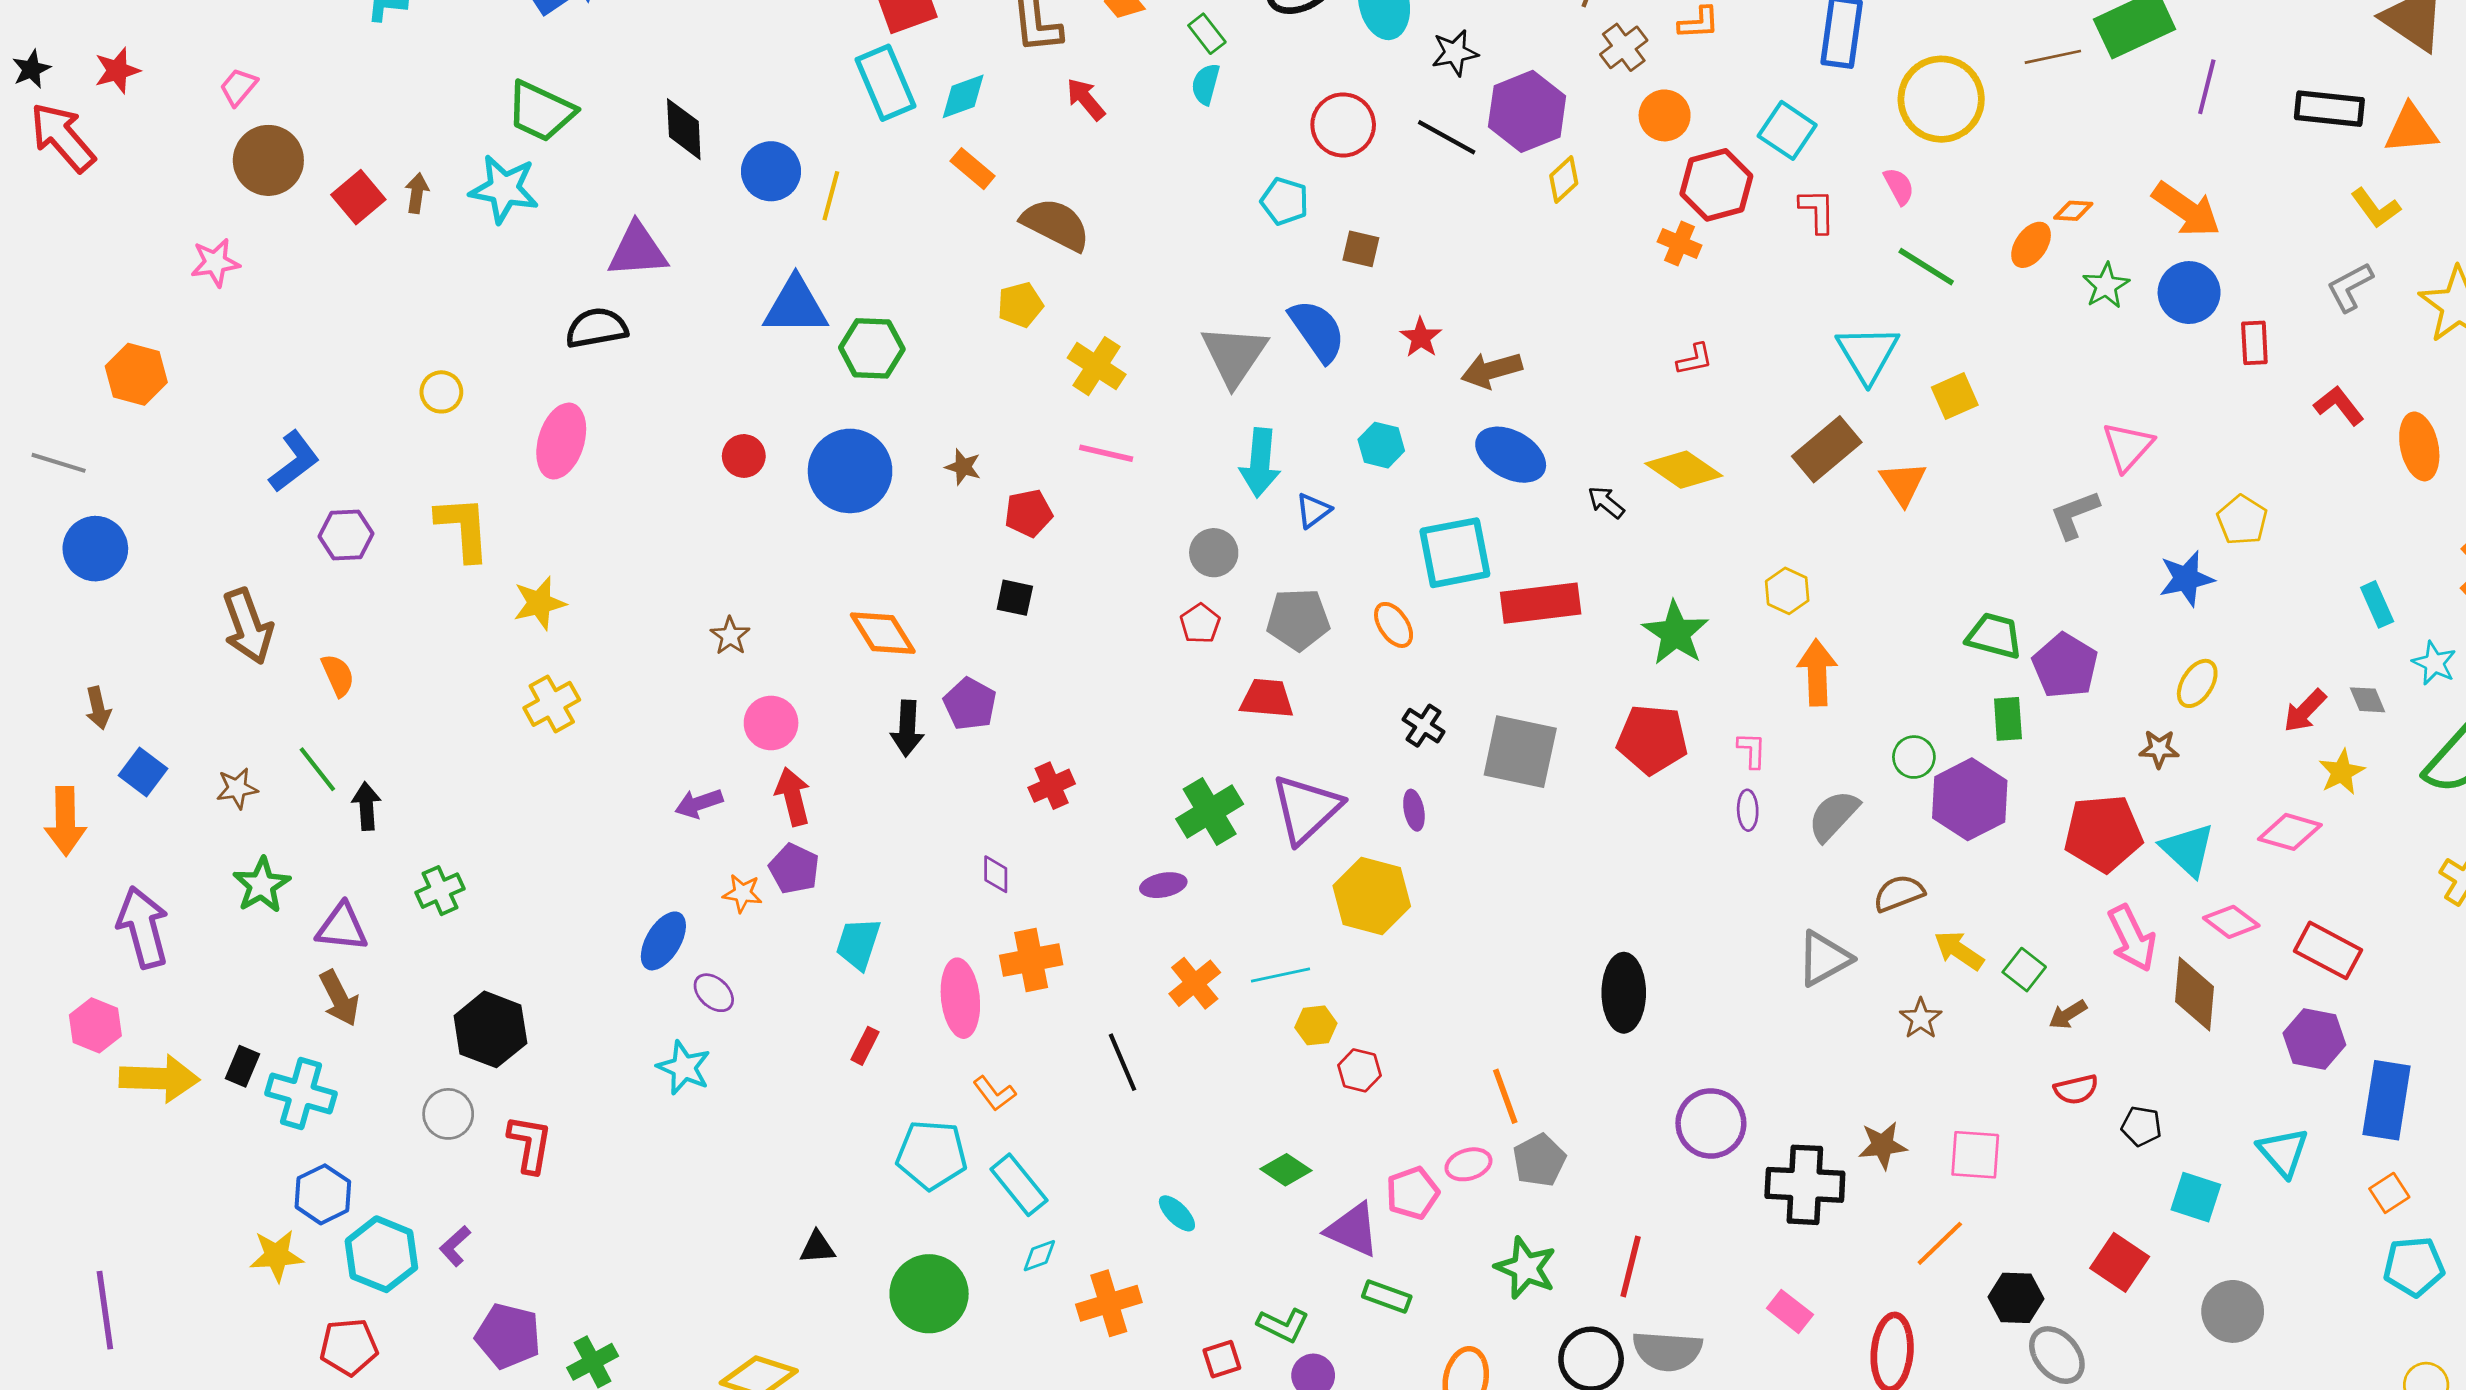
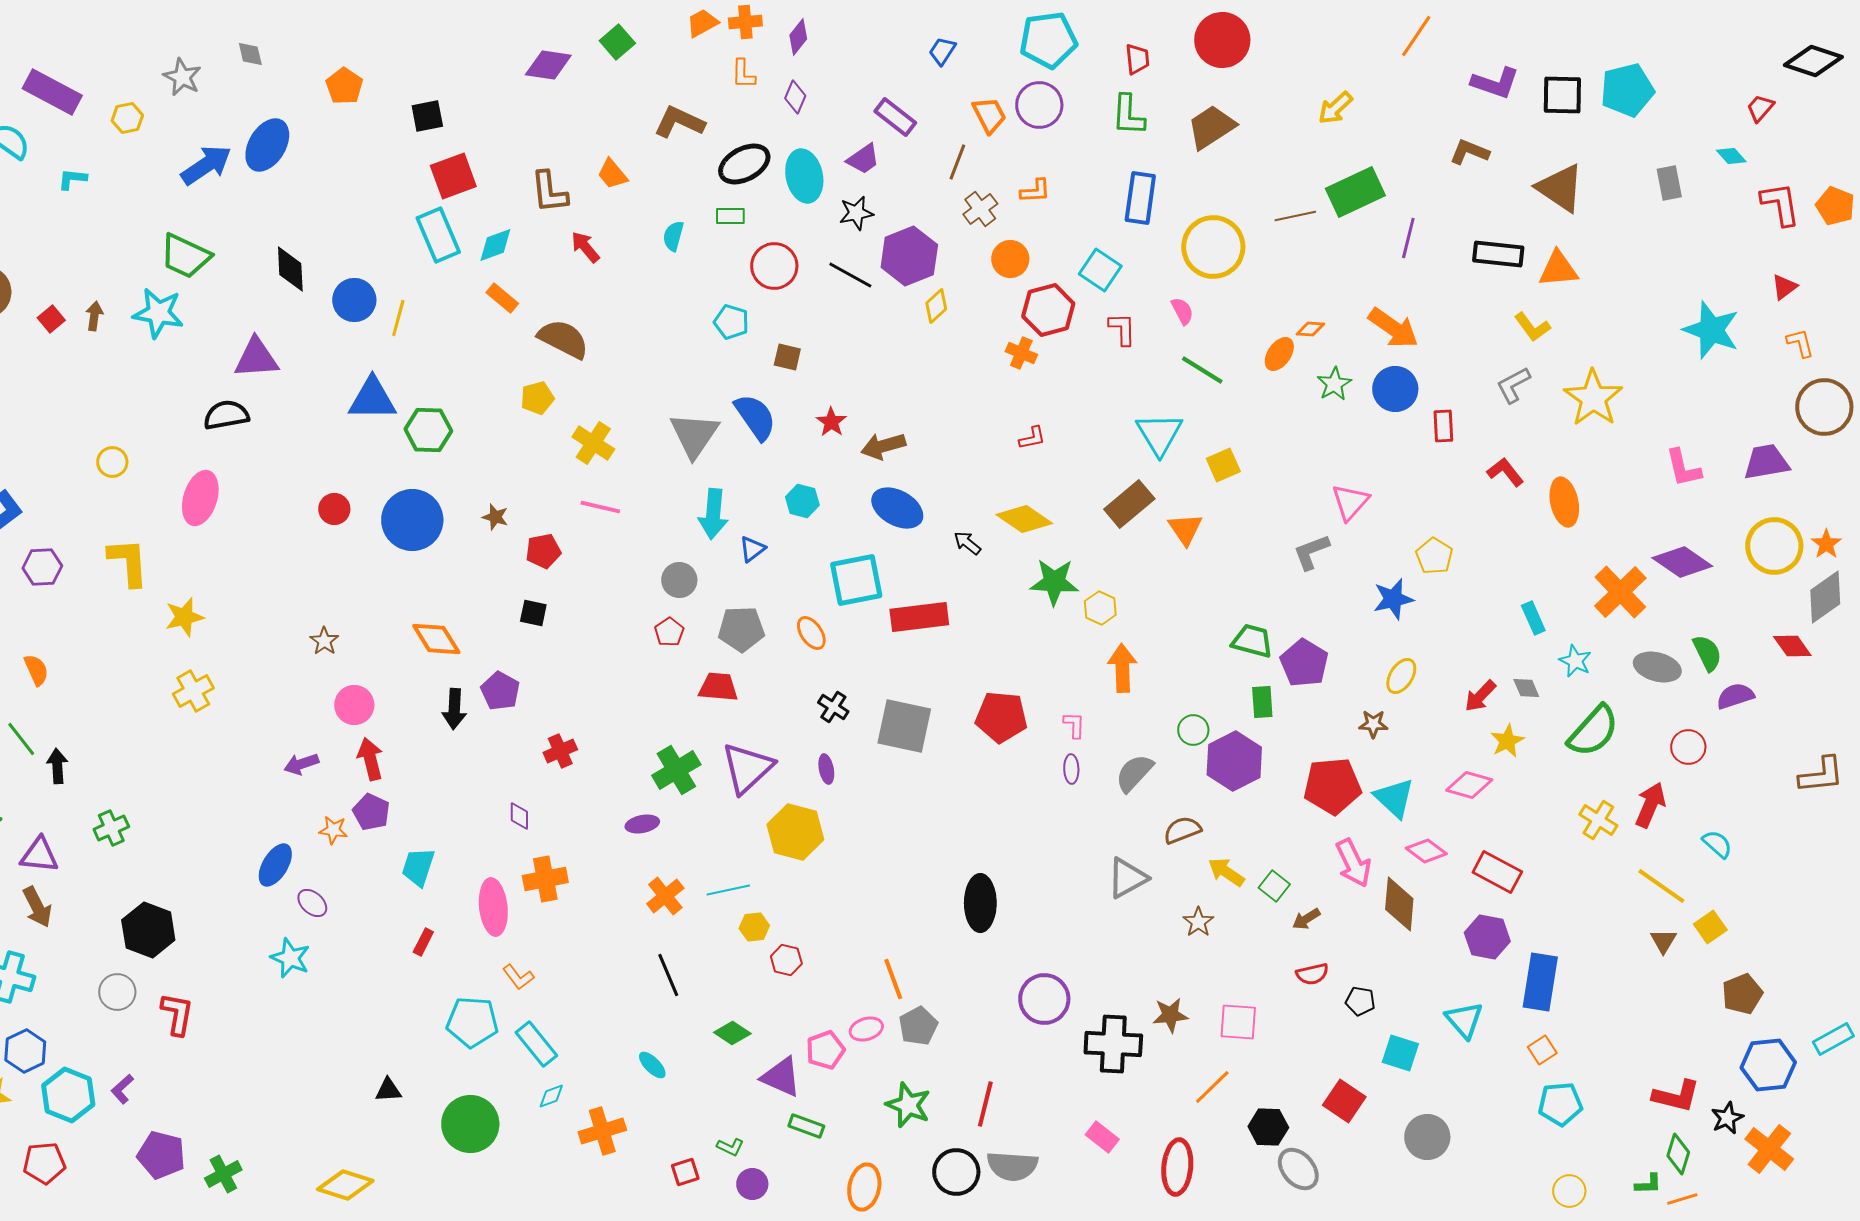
green rectangle: (1207, 34) -> (730, 216), moved, turned -52
red square: (358, 197) -> (51, 319), size x0.7
green star: (1676, 633) -> (1054, 582), moved, turned -30
black line: (1122, 1062) -> (668, 975), moved
green L-shape: (1283, 1325) -> (730, 1147), size x0.7

